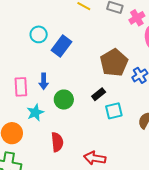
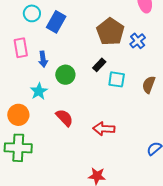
pink rectangle: (21, 87) -> (21, 48), moved
cyan square: (114, 111) -> (117, 79), turned 30
red semicircle: (57, 142) -> (64, 118), turned -30

